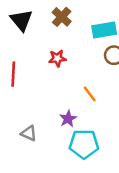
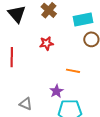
orange line: (90, 94) -> (73, 71), turned -40

